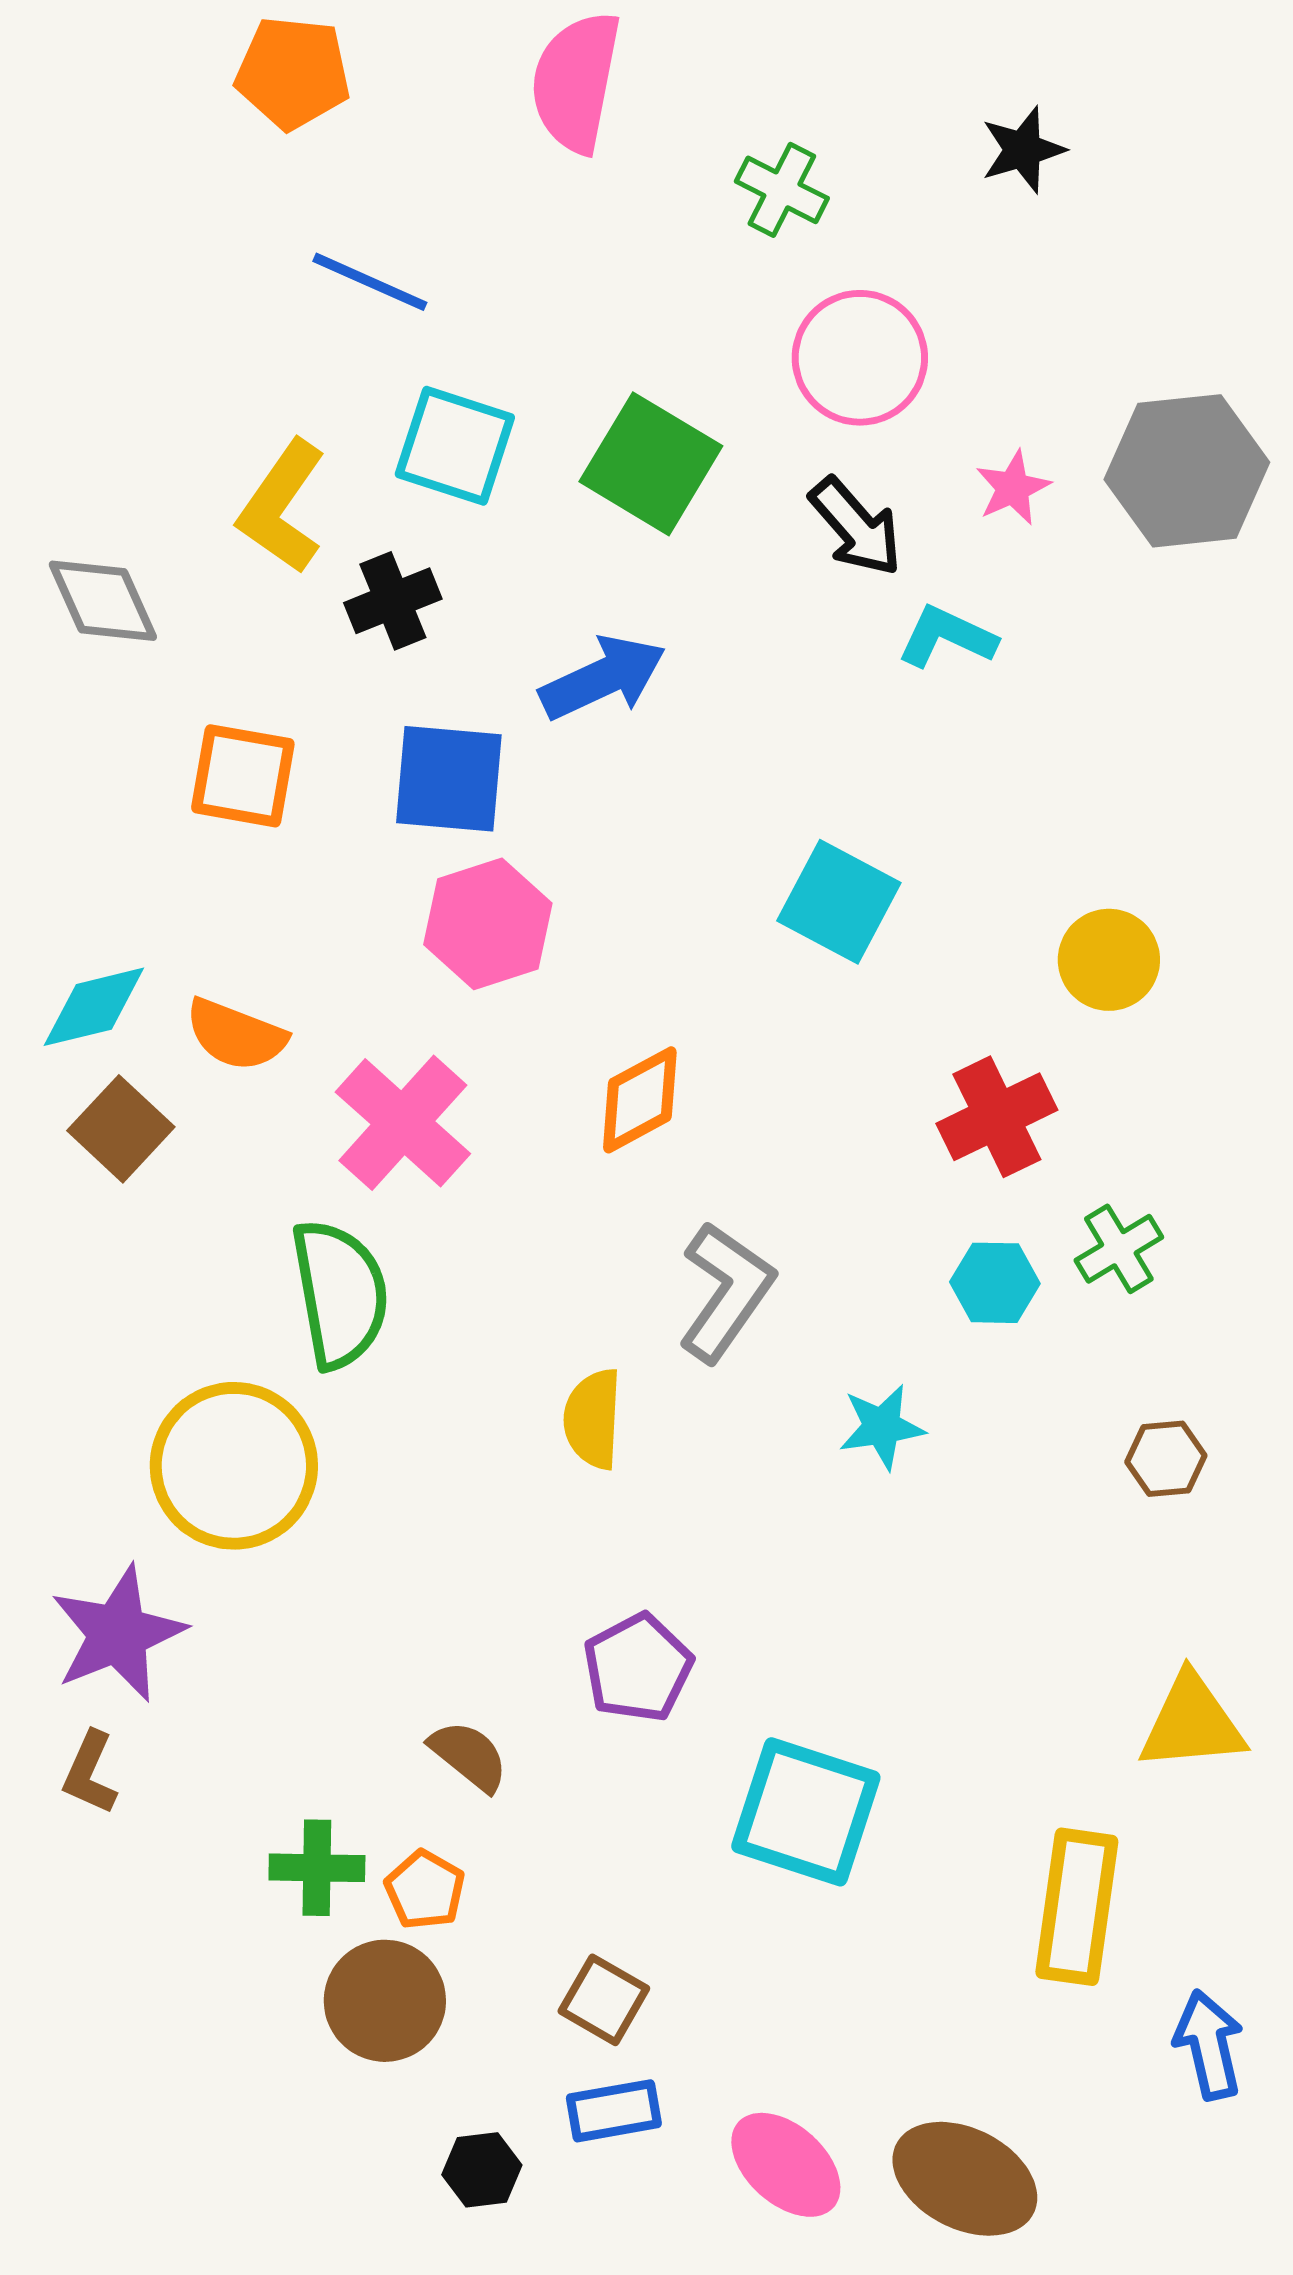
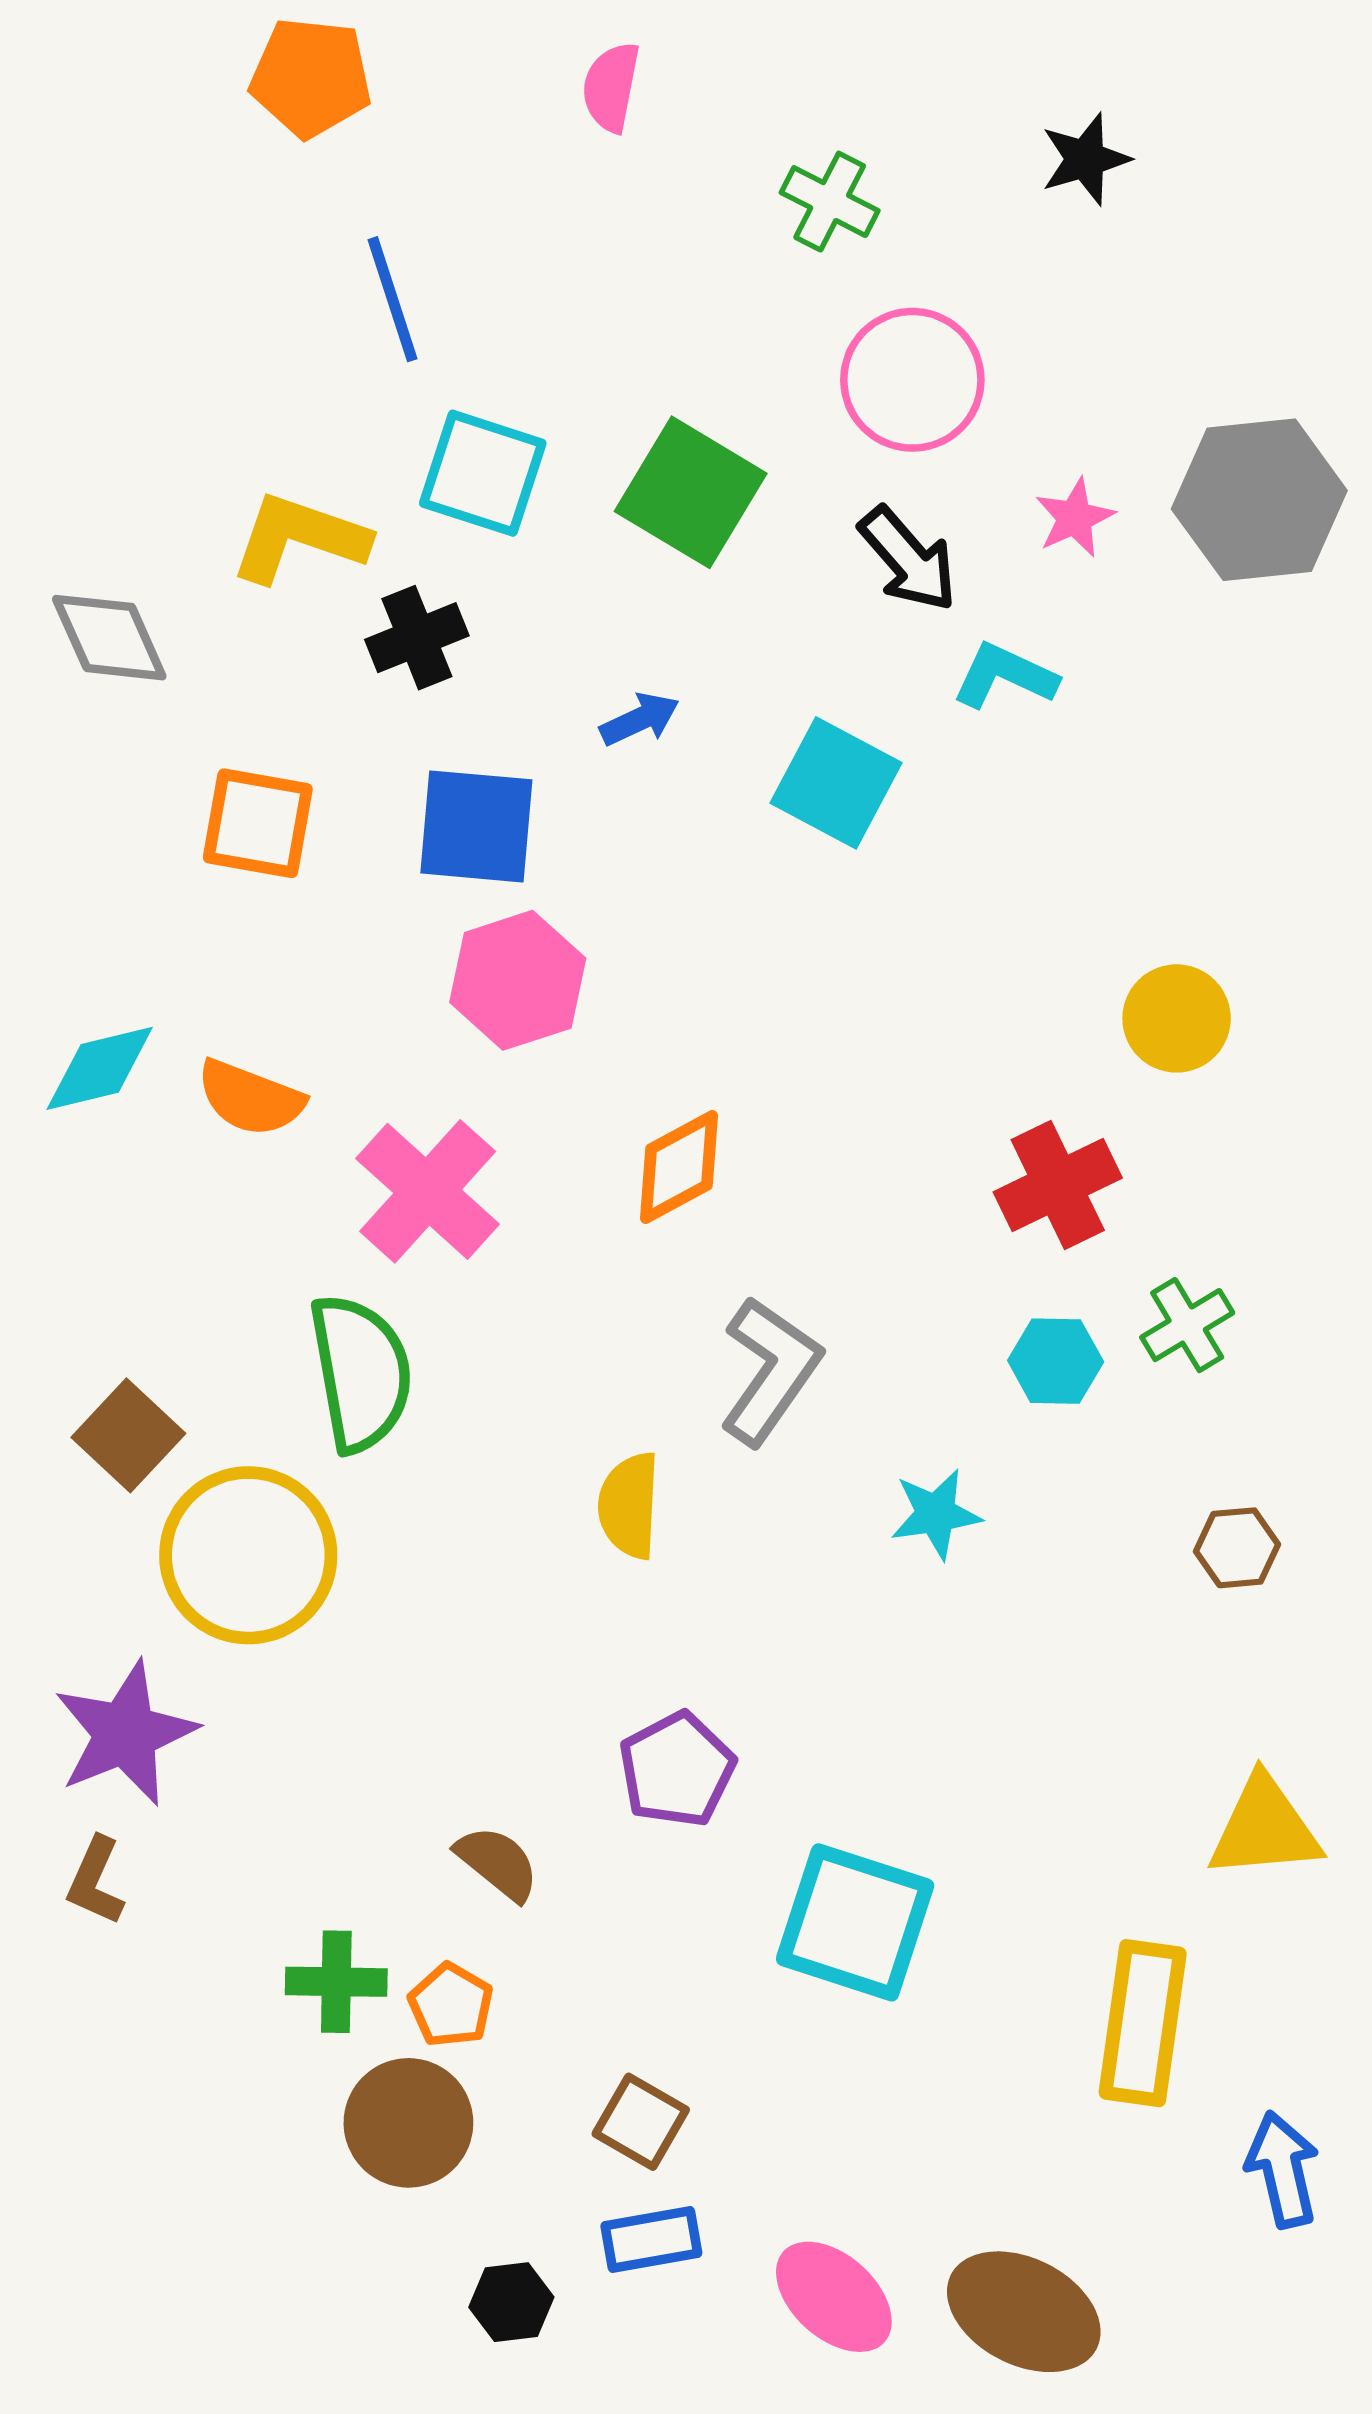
pink semicircle: (576, 82) -> (611, 87), size x0.6
blue line: (370, 282) -> (393, 299), turned 48
yellow L-shape: (282, 507) -> (299, 538), turned 74
blue arrow: (603, 678) -> (640, 719), size x0.6
cyan square: (839, 902) -> (836, 783), moved
brown square: (121, 1129) -> (128, 1435), moved

